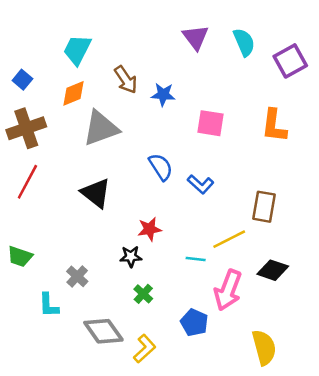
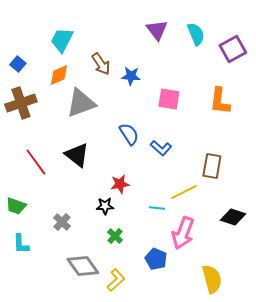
red line: (27, 182) -> (36, 162), moved, turned -64
black diamond: (273, 270) -> (233, 217), moved
cyan L-shape: (49, 305) -> (21, 244), moved

